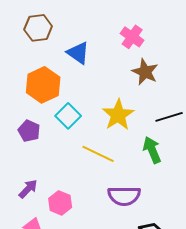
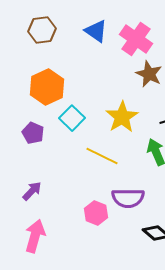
pink cross: (132, 37) -> (136, 39), size x1.4
blue triangle: (78, 53) -> (96, 31), moved
pink hexagon: (60, 203) -> (96, 213), moved

